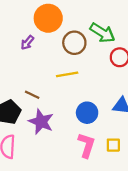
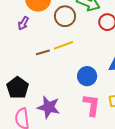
brown line: (32, 95) -> (43, 52), moved, turned -32
purple star: (41, 122) -> (49, 107), moved

